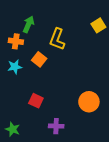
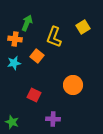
yellow square: (98, 25) -> (83, 27), moved
orange circle: (89, 102) -> (73, 85), moved

